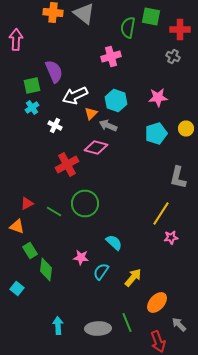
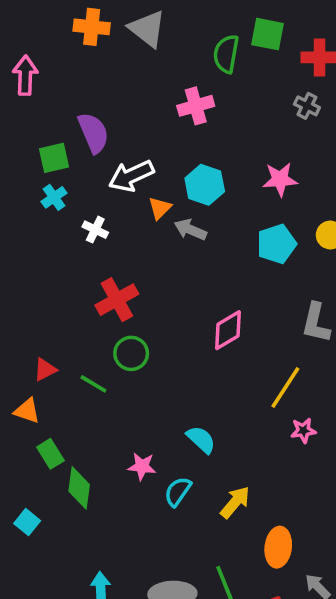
pink diamond: (96, 148) -> (228, 330), moved, turned -45
green circle: (85, 204) -> (131, 353), moved, size x0.7
orange ellipse: (157, 302) -> (278, 547), turned -35

